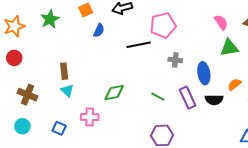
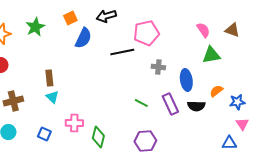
blue semicircle: (99, 30) -> (83, 38), size x1.5
green diamond: (114, 93) -> (98, 137), moved, turned -65
brown cross: (28, 95) -> (13, 101), turned -36

